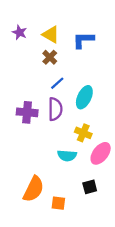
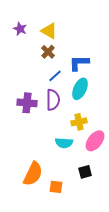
blue L-shape: (83, 40) -> (79, 63), moved
yellow cross: (83, 133) -> (79, 122), turned -35

